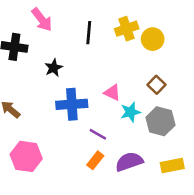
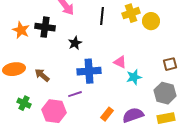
brown square: (157, 85) -> (170, 64), moved, turned 32
gray hexagon: (160, 121) -> (165, 93), moved
purple line: (98, 134) -> (75, 94), moved, turned -48

